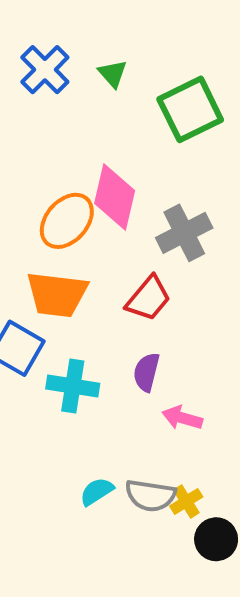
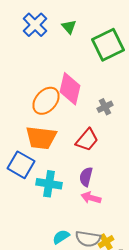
gray cross: (184, 233) -> (105, 107), size x0.6
pink arrow: (182, 418) -> (91, 198), moved

